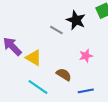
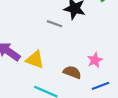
pink star: (86, 56) -> (95, 60), moved

